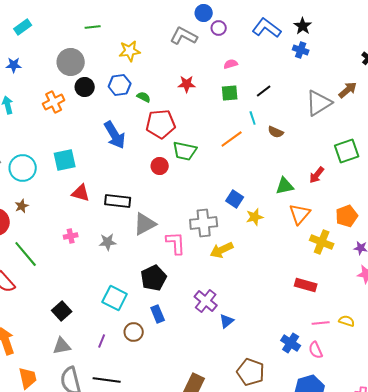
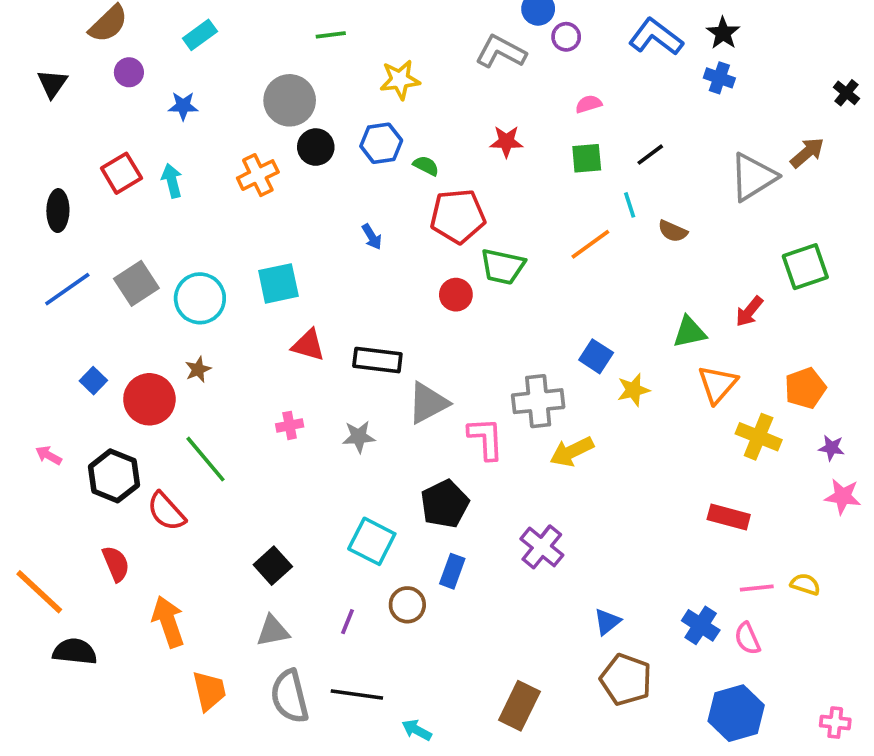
blue arrow: (115, 135) -> (372, 237), size x0.5
blue rectangle: (158, 314) -> (452, 571), turned 42
blue triangle: (227, 321) -> (607, 622), moved

